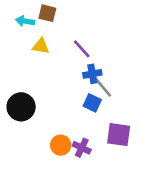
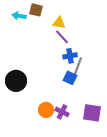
yellow triangle: (41, 46) -> (59, 23), moved
gray line: (103, 87) -> (78, 66), turned 60
purple square: (119, 135) -> (92, 113), moved

